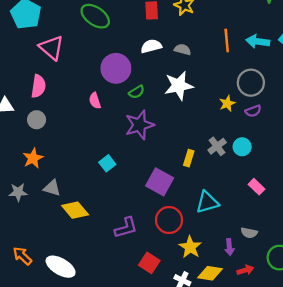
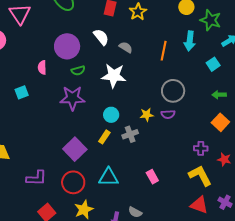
cyan arrow: (258, 41) -> (190, 41), moved, turned -108
white semicircle: (151, 46) -> (101, 37), turned 48
yellow star: (227, 103) -> (147, 115), moved
cyan circle: (242, 147) -> (111, 115), moved
cyan square: (107, 163) -> (22, 92), moved

